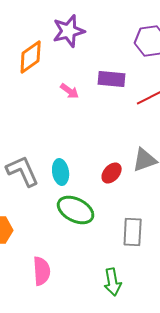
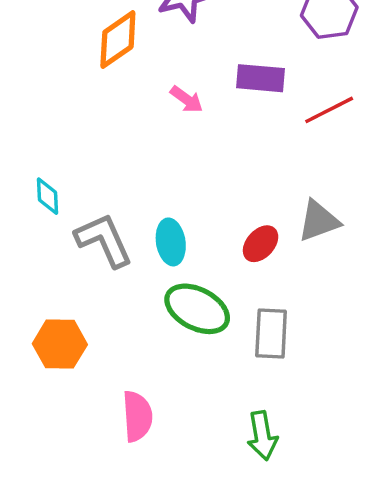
gray rectangle: (133, 232) -> (271, 333), moved

